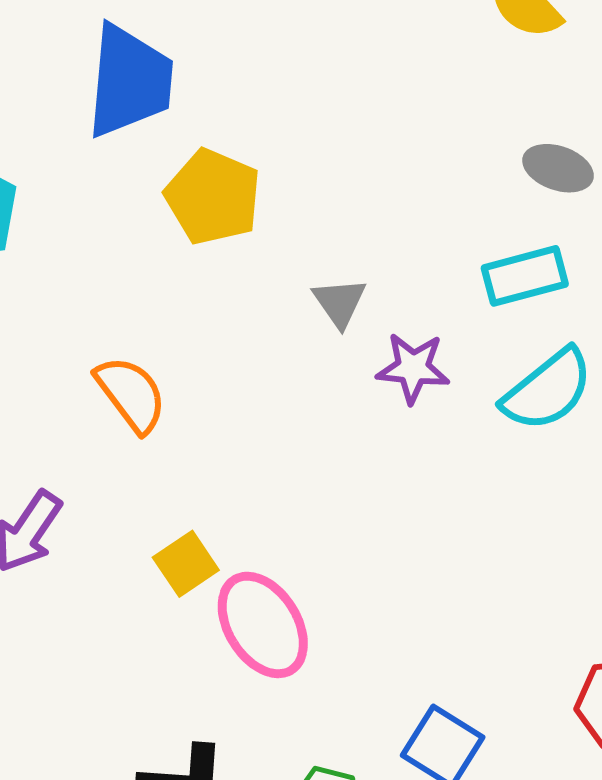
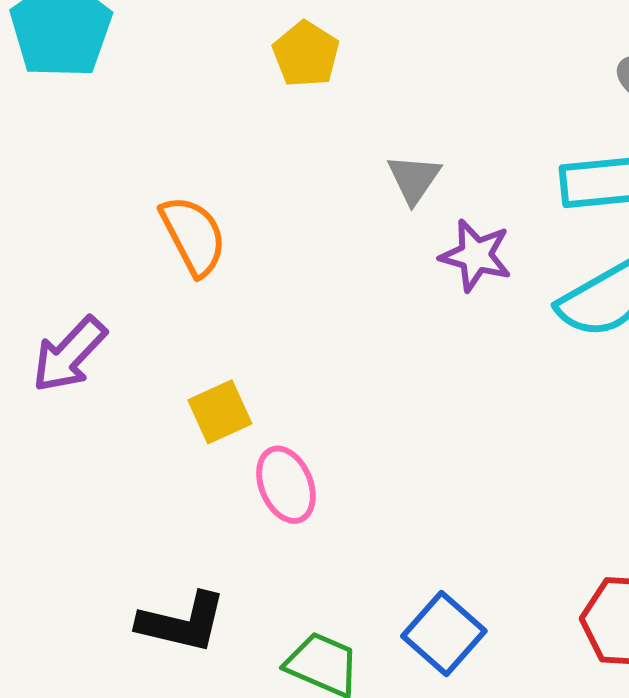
yellow pentagon: (213, 197) -> (306, 54), size x0.7
pink ellipse: (263, 625) -> (286, 485), size x0.7

